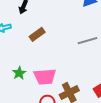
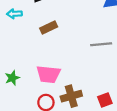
green star: (19, 73) -> (12, 78), moved

